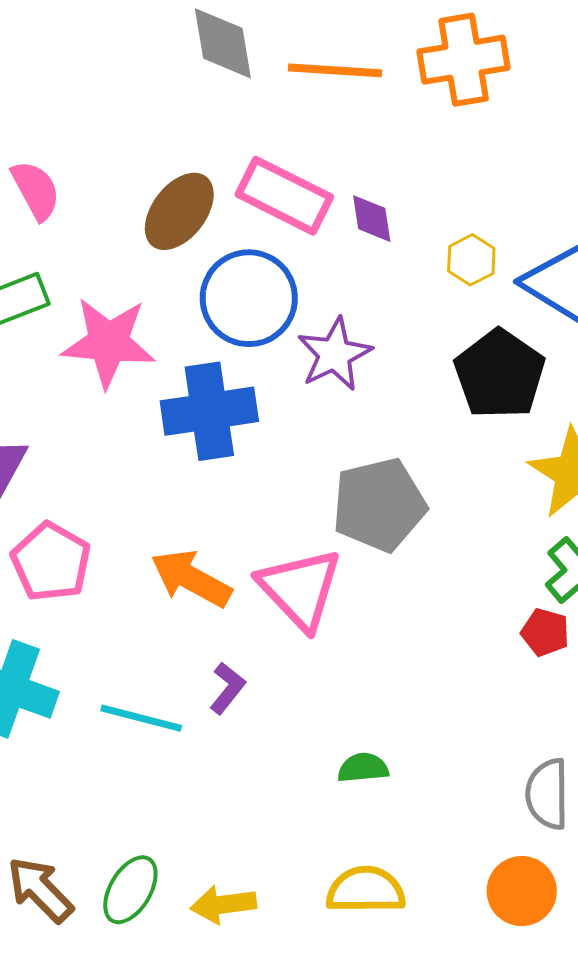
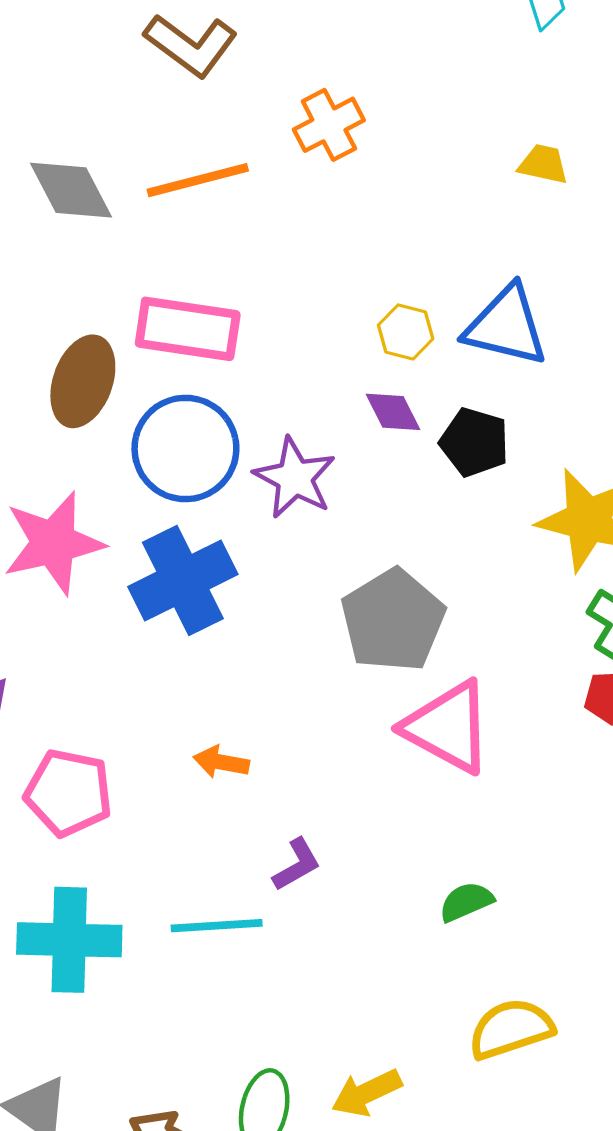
orange cross: (464, 60) -> (329, 125), size x0.7
purple diamond: (372, 219) -> (393, 412), moved
black pentagon: (500, 374) -> (474, 442), size x0.7
orange arrow: (191, 579) -> (221, 762), size x0.6
pink triangle: (300, 589) -> (448, 727), moved
purple L-shape: (227, 688) -> (297, 865), turned 40

